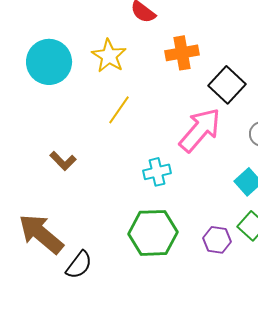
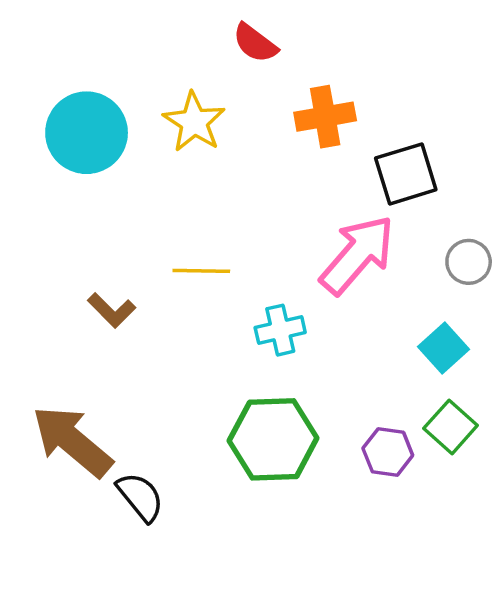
black square: (227, 85) -> (406, 174), turned 30
yellow line: (119, 110) -> (201, 271), moved, turned 56
black semicircle: (79, 265) -> (140, 497), turned -76

